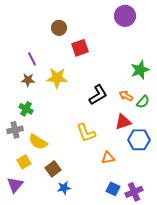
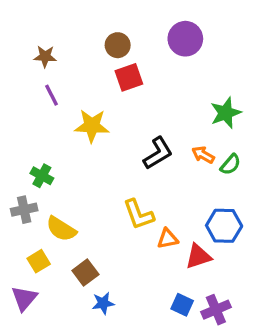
purple circle: (125, 16) -> (185, 39), moved
brown circle: (59, 28) -> (118, 45), moved
brown star: (28, 80) -> (45, 56), moved
red triangle: (123, 122) -> (198, 256), moved
orange triangle: (108, 158) -> (168, 239), moved

